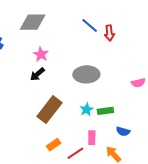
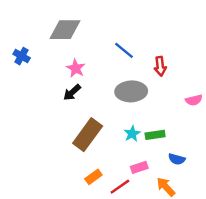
blue line: (90, 26) -> (124, 50), moved
red arrow: (109, 33) -> (160, 66), moved
pink rectangle: (92, 138) -> (139, 167), turned 72

